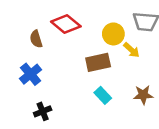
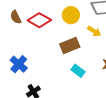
yellow circle: (113, 34) -> (71, 15), moved
brown semicircle: (36, 39) -> (16, 17), moved

